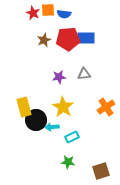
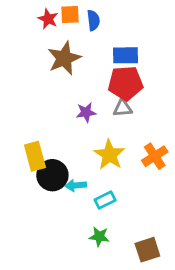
blue semicircle: (64, 14) -> (93, 20), turned -104
red pentagon: (68, 39) -> (125, 83), moved
brown star: (44, 40) -> (64, 58), size x1.6
yellow star: (63, 107) -> (109, 155), moved

